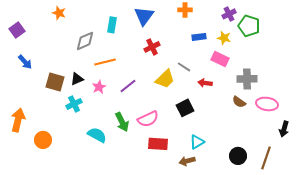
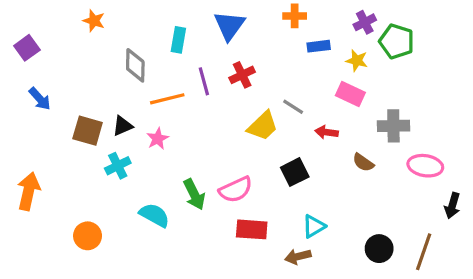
blue rectangle: (199, 37) -> (319, 46), moved
gray diamond: (85, 41) -> (135, 65), turned -65
purple line: (128, 86) -> (204, 81), moved, turned -66
brown semicircle: (239, 102) -> (363, 163), moved
orange circle: (43, 140) -> (88, 236), moved

